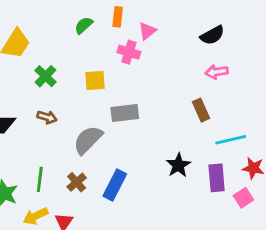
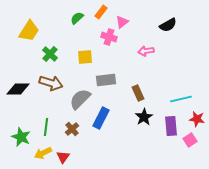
orange rectangle: (118, 17) -> (101, 12), turned 32
pink arrow: (217, 72) -> (146, 51), moved
brown rectangle: (201, 110) -> (138, 93), moved
brown arrow: (47, 117) -> (51, 83), size x1.6
blue rectangle: (115, 185) -> (101, 118), moved

